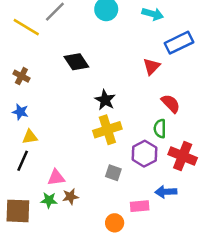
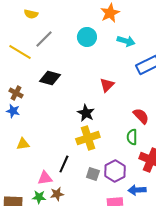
black diamond: (76, 62) -> (50, 78), moved, turned -40
red triangle: (152, 67) -> (107, 85), moved
blue star: (20, 112) -> (13, 111), moved
purple hexagon: (144, 154) -> (115, 171), moved
black line: (23, 161) -> (64, 164), moved

